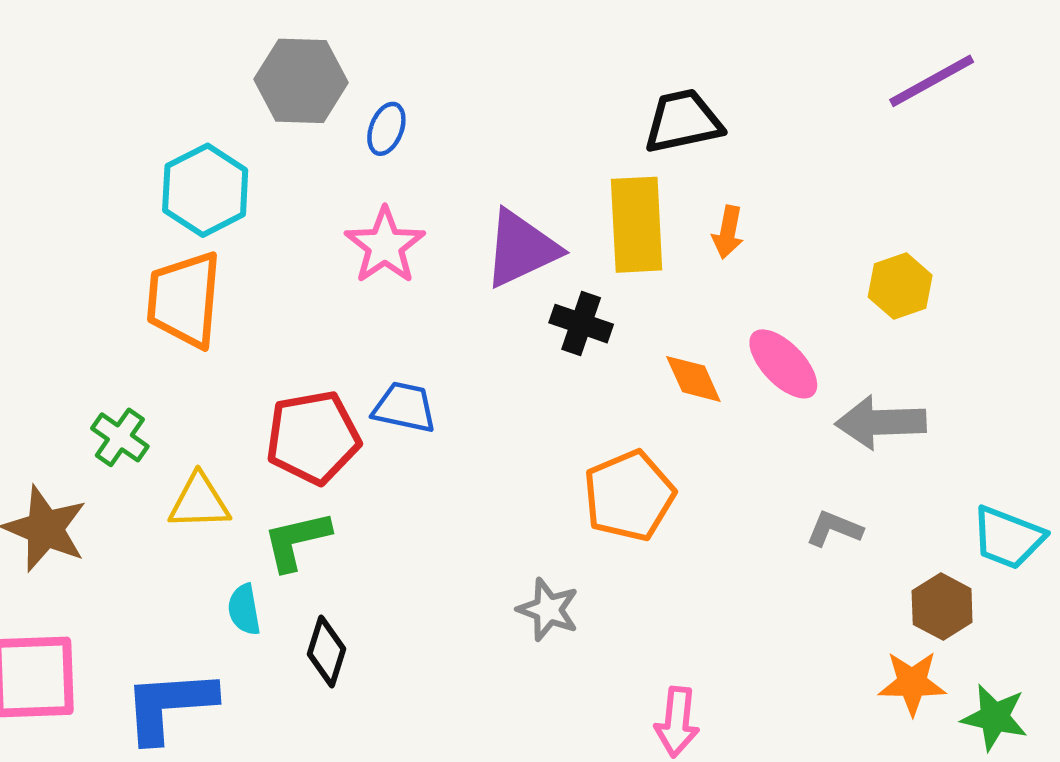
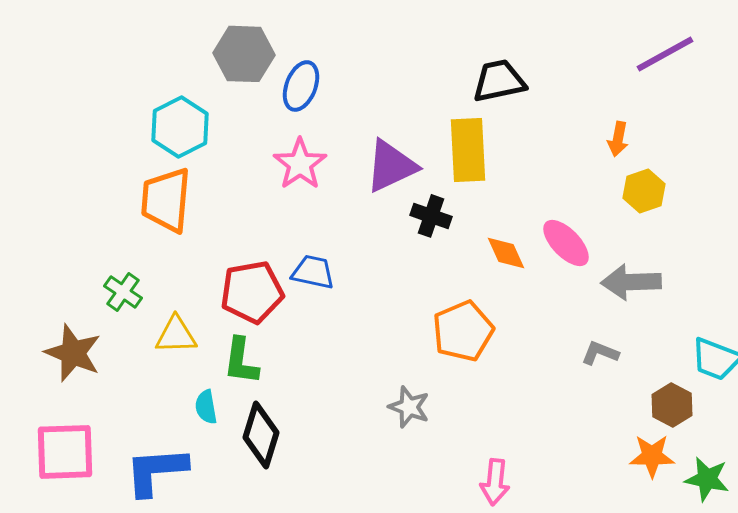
blue ellipse: (386, 129) -> (301, 86), size x1.4
orange arrow: (728, 232) -> (618, 139), moved
green L-shape: (297, 541) -> (241, 361), turned -69
black diamond: (327, 651) -> (261, 435), size x1.4

